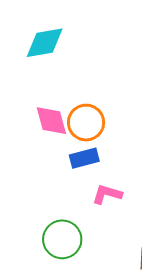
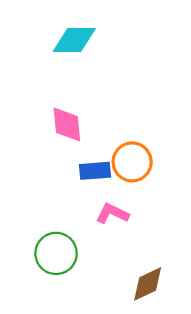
orange circle: (86, 123) -> (132, 162), moved

